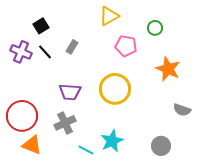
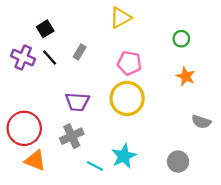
green circle: (155, 28) -> (181, 39), moved
pink pentagon: (126, 46) -> (129, 63), moved
orange star: (168, 69) -> (186, 76), size x0.7

